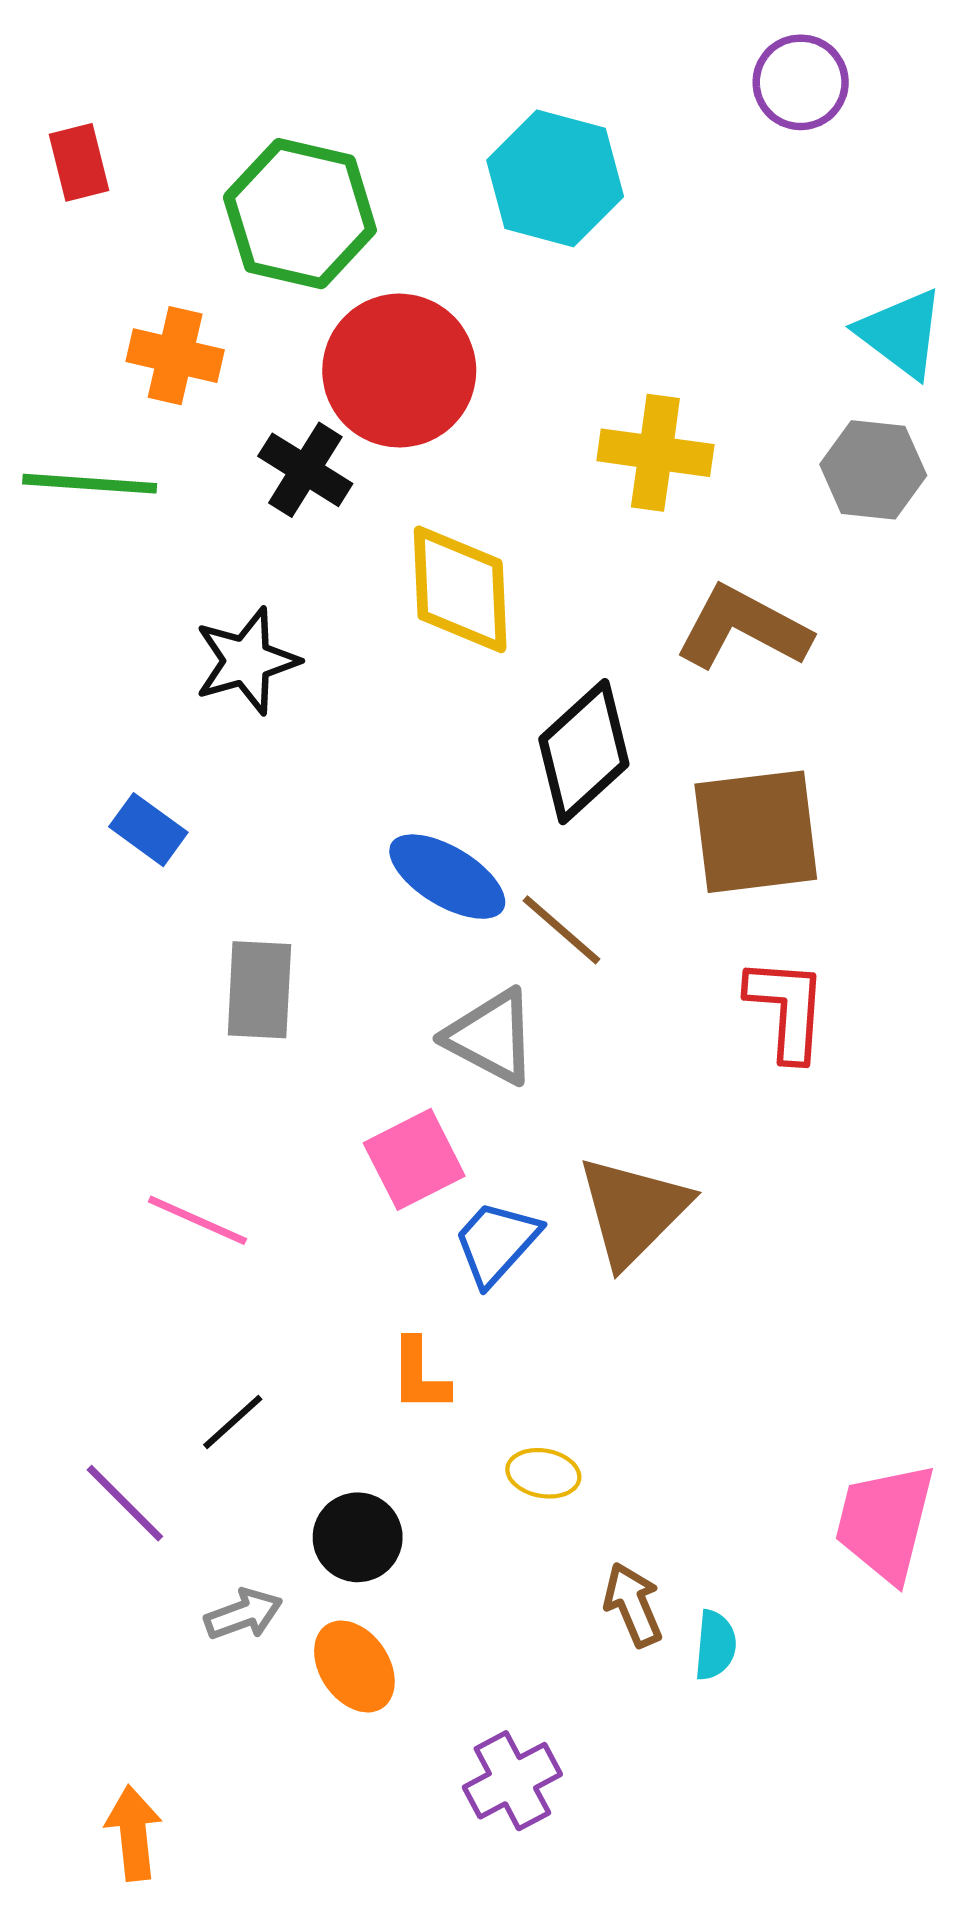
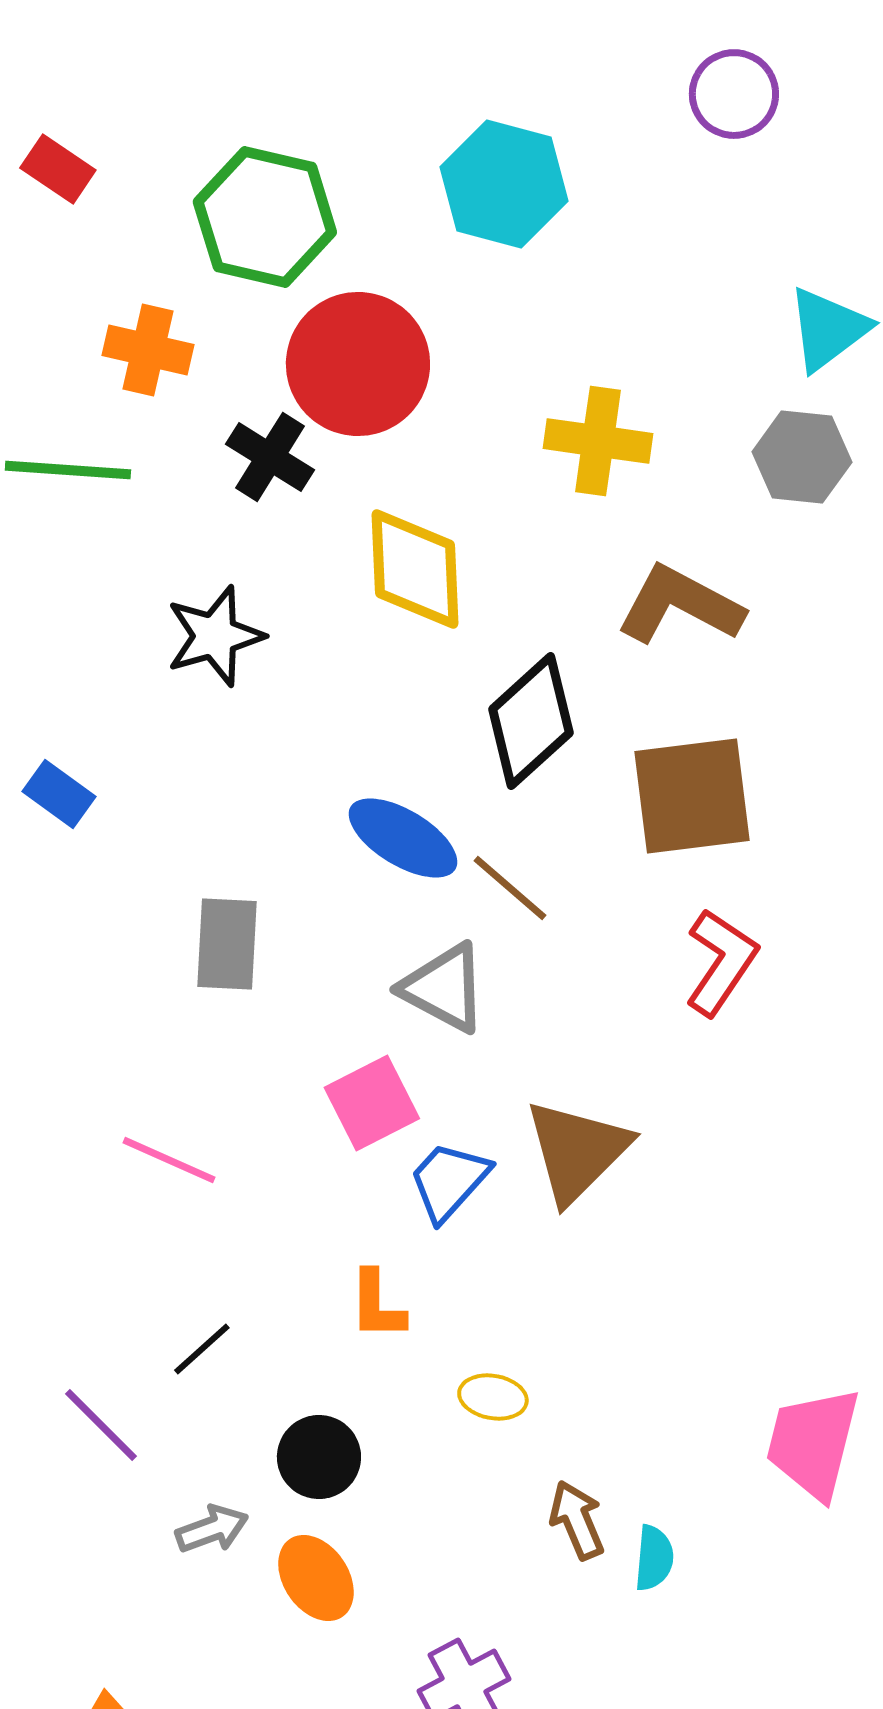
red rectangle: (79, 162) -> (58, 169), turned -42
cyan triangle: (901, 333) -> (828, 329), turned 46
blue rectangle: (148, 830) -> (59, 794), moved
red L-shape: (787, 1009) -> (721, 962), turned 30

